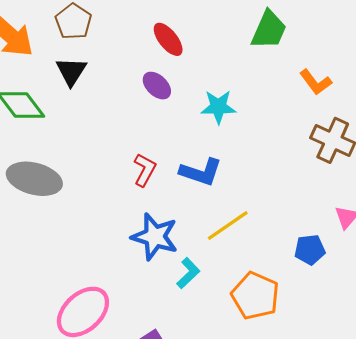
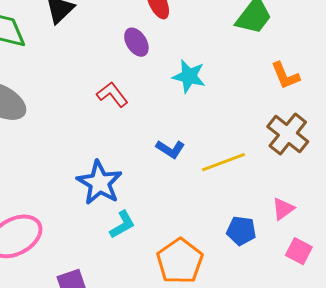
red L-shape: (145, 170) -> (112, 94), moved, turned -80
blue L-shape: (201, 172) -> (170, 149), moved, size x0.7
yellow line: (228, 225) -> (223, 162), moved

